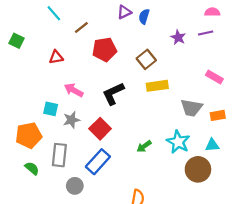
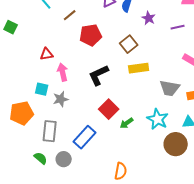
purple line: (206, 33) -> (178, 27), moved
purple star: (178, 37) -> (149, 18), moved
red triangle: (56, 57) -> (47, 54), moved
pink arrow: (74, 90) -> (63, 72), turned 48
red square: (100, 129) -> (109, 109), moved
green semicircle: (32, 168) -> (41, 158), moved

